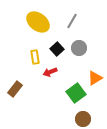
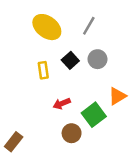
red arrow: (50, 72) -> (62, 104), moved
brown rectangle: (15, 89) -> (14, 142), moved
brown circle: (83, 119) -> (72, 133), moved

